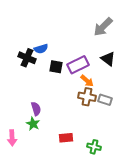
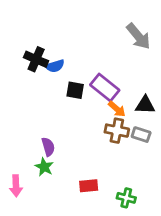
gray arrow: (103, 27) -> (138, 36), turned -85
black cross: (27, 58) -> (36, 59), moved
black triangle: (108, 59) -> (145, 105), moved, turned -35
purple rectangle: (78, 65) -> (105, 87), turned 65

